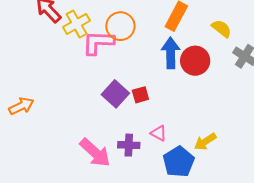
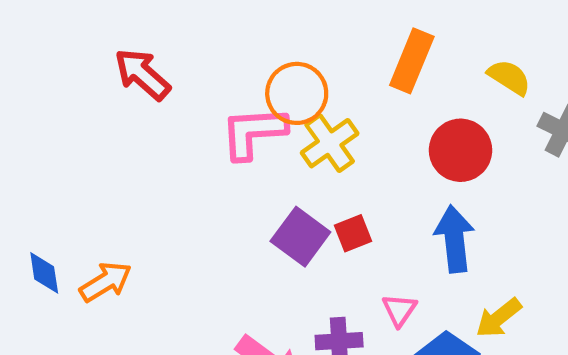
yellow cross: (76, 24) -> (330, 143), moved
blue arrow: (171, 53) -> (454, 239), moved
pink triangle: (159, 133) -> (399, 310), turned 42

